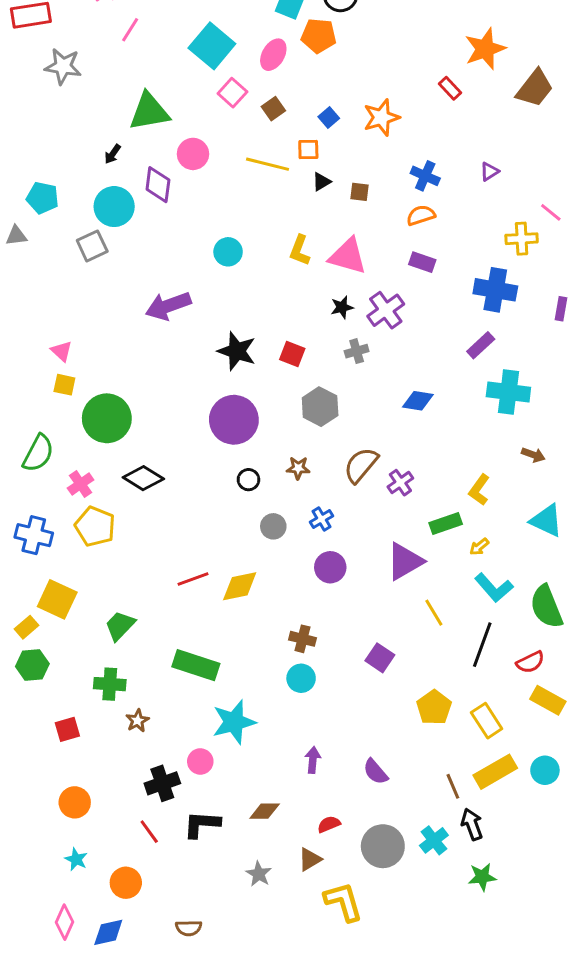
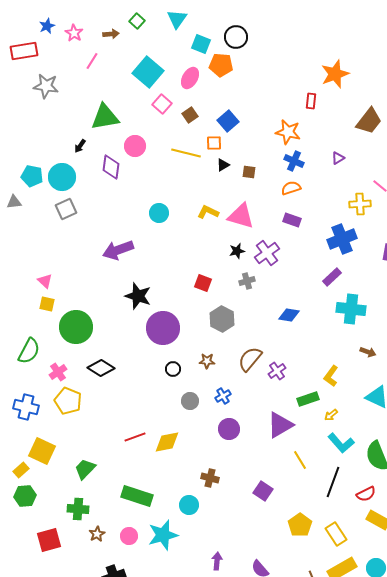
red rectangle: (450, 88) -> (311, 101), turned 49
brown trapezoid: (535, 88) -> (369, 121), moved
blue square: (329, 117) -> (228, 121), size x1.5
orange star: (381, 117) -> (288, 132), moved, turned 30
cyan circle: (114, 207) -> (62, 177), moved
yellow L-shape: (300, 250) -> (208, 212), turned 95
blue cross: (495, 290) -> (342, 239), turned -32
black star: (237, 351) -> (138, 296), moved
cyan circle: (301, 678) -> (189, 505), moved
red square: (67, 729) -> (49, 540), size x1.4
pink circle: (200, 761) -> (129, 536), moved

